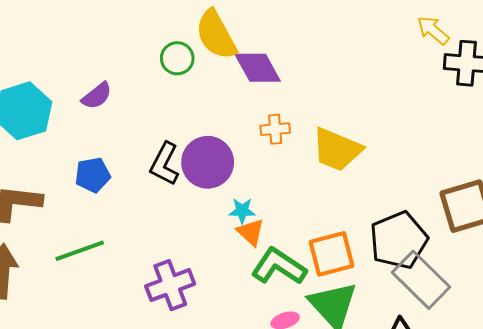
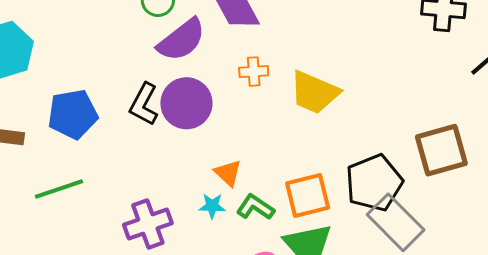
purple semicircle: (97, 96) -> (181, 40), moved, size x1.6
blue pentagon: (93, 175) -> (73, 114), size x1.4
cyan star: (242, 211) -> (212, 206), moved
green L-shape: (279, 266) -> (255, 207), size x0.7

